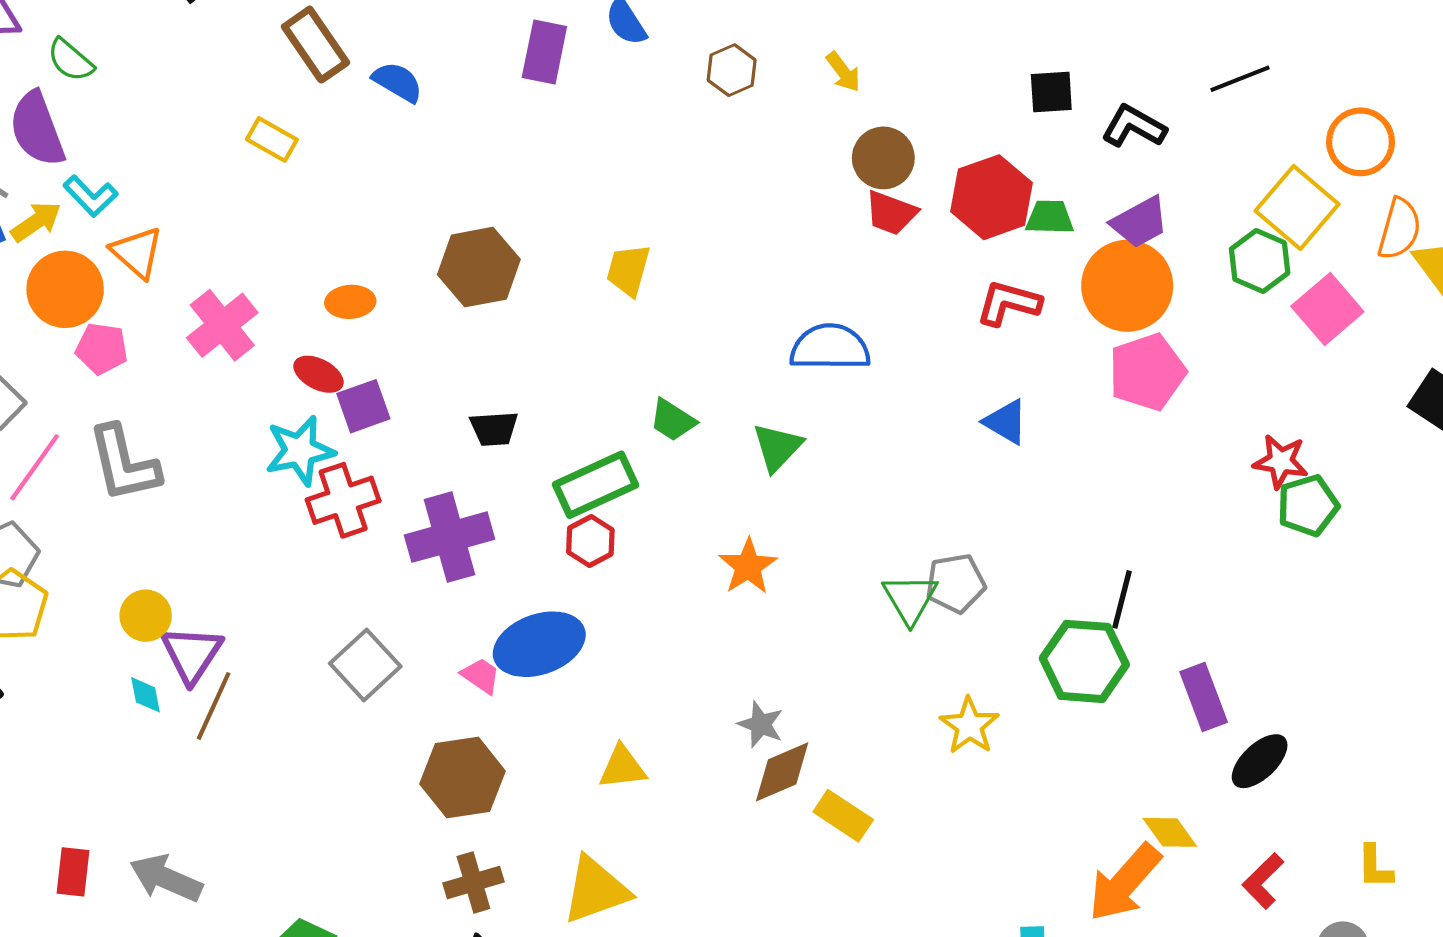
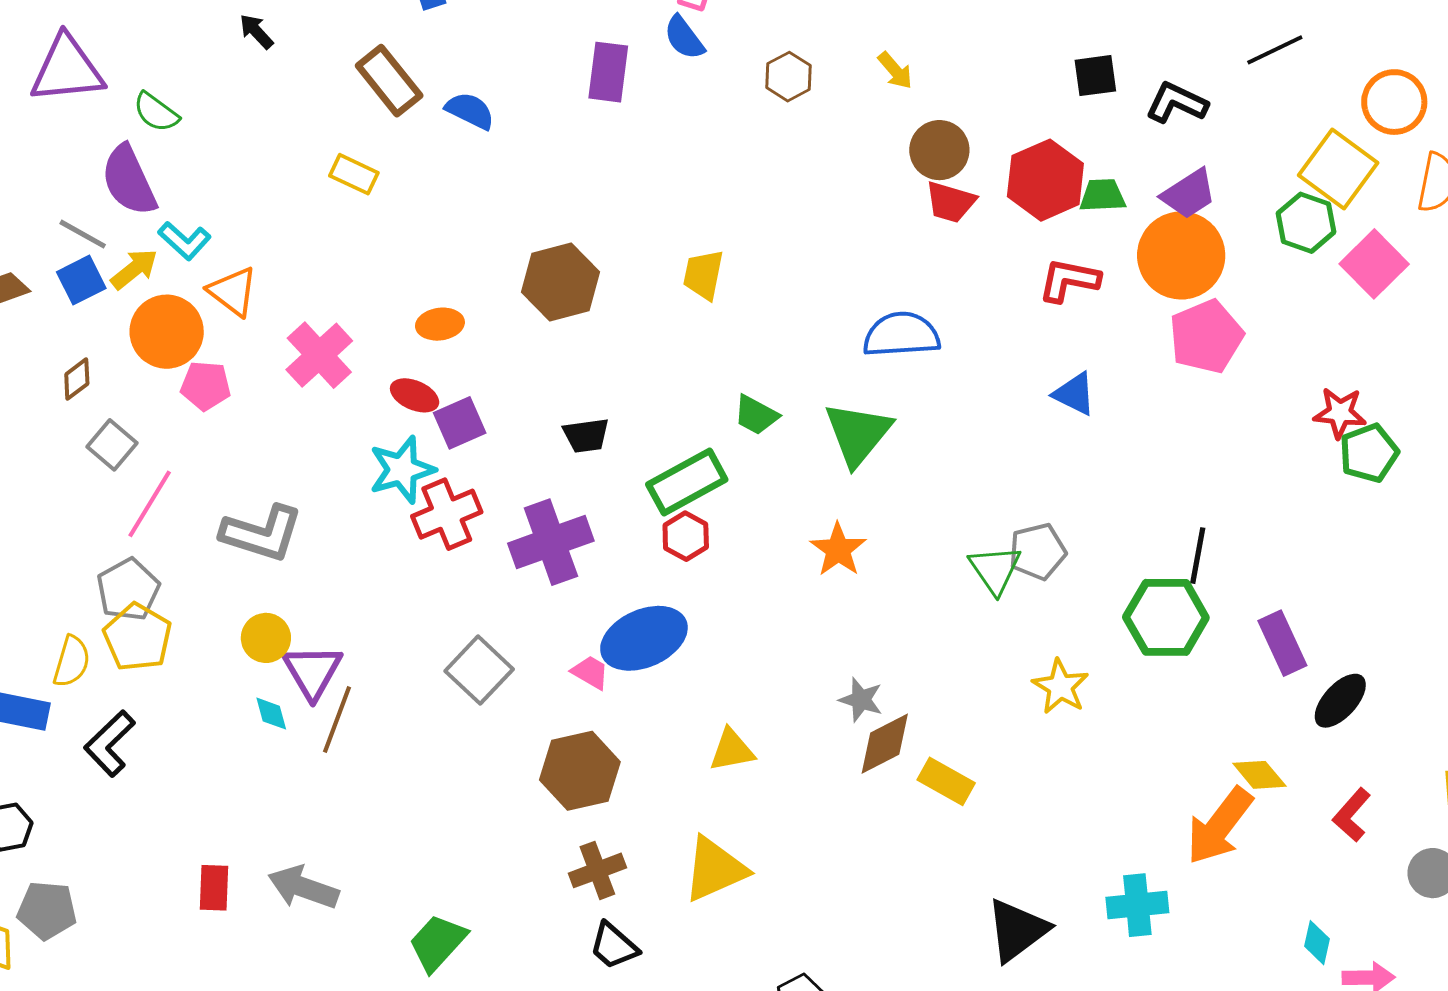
green triangle: (777, 447) -> (858, 434), size x1.4
gray L-shape: (124, 464) -> (262, 533), moved, turned -56

